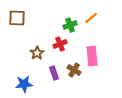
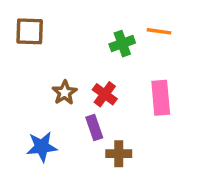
orange line: (91, 18) -> (159, 31), turned 48
red cross: (60, 44) -> (105, 94), moved, turned -32
brown cross: (74, 70) -> (119, 154), moved, turned -32

